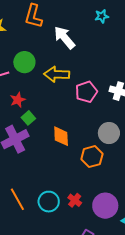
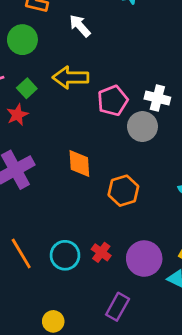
white arrow: (64, 38) -> (80, 26), size x0.7
green circle: (24, 62) -> (22, 40), moved
green square: (28, 118) -> (27, 88), moved
gray circle: (109, 133) -> (142, 127), moved

